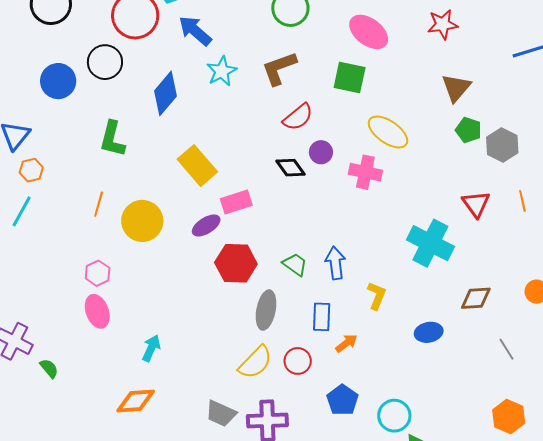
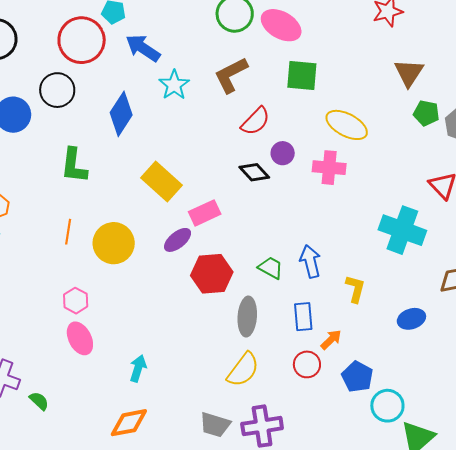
pink ellipse: (369, 32) -> (281, 25), moved
red circle: (298, 361) -> (307, 364), moved
blue pentagon: (342, 400) -> (357, 377), moved

